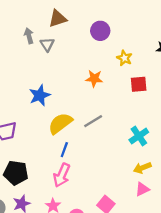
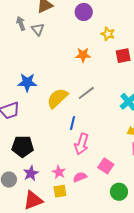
blue star: (40, 95) -> (27, 82), moved, turned 30
blue line: (64, 150) -> (72, 123), moved
pink arrow: (62, 175) -> (82, 144), moved

